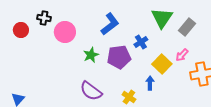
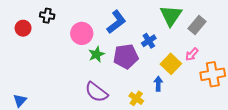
pink circle: (65, 32) -> (82, 33), moved

